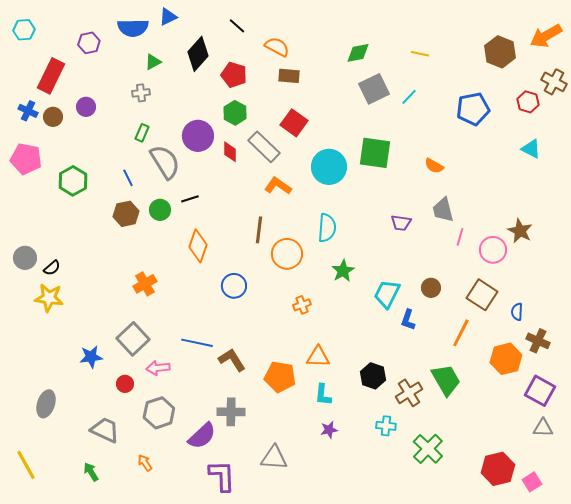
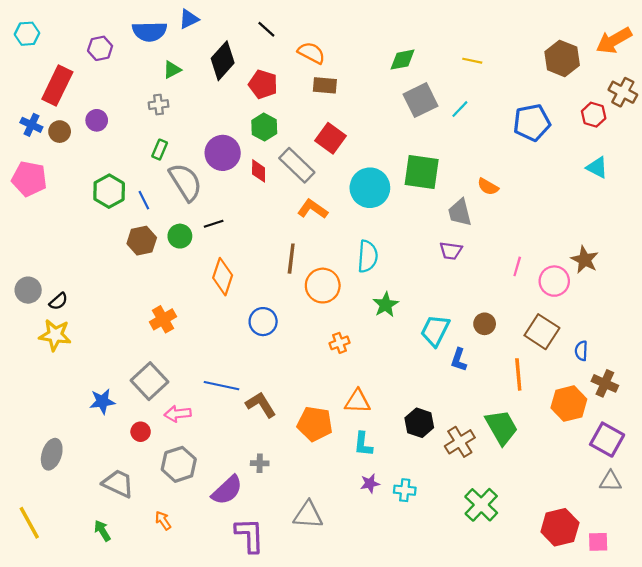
green hexagon: (73, 181) -> (109, 191), moved
gray trapezoid: (443, 210) -> (460, 212), moved
orange line: (461, 333) -> (518, 374), turned -32
gray cross: (231, 412) -> (260, 463), size x0.6
cyan cross: (386, 426) -> (405, 490), moved
pink square: (532, 482) -> (598, 542), turned 30

